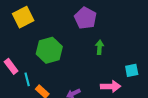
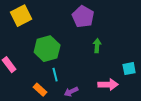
cyan line: (27, 79) -> (55, 75), moved

